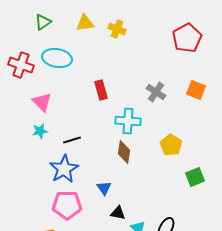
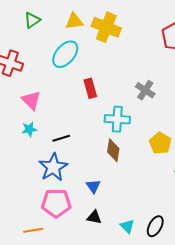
yellow cross: (117, 29) -> (106, 27), size x1.6
cyan ellipse: (57, 58) -> (65, 54), moved, turned -60
black triangle: (118, 213) -> (94, 217), moved

